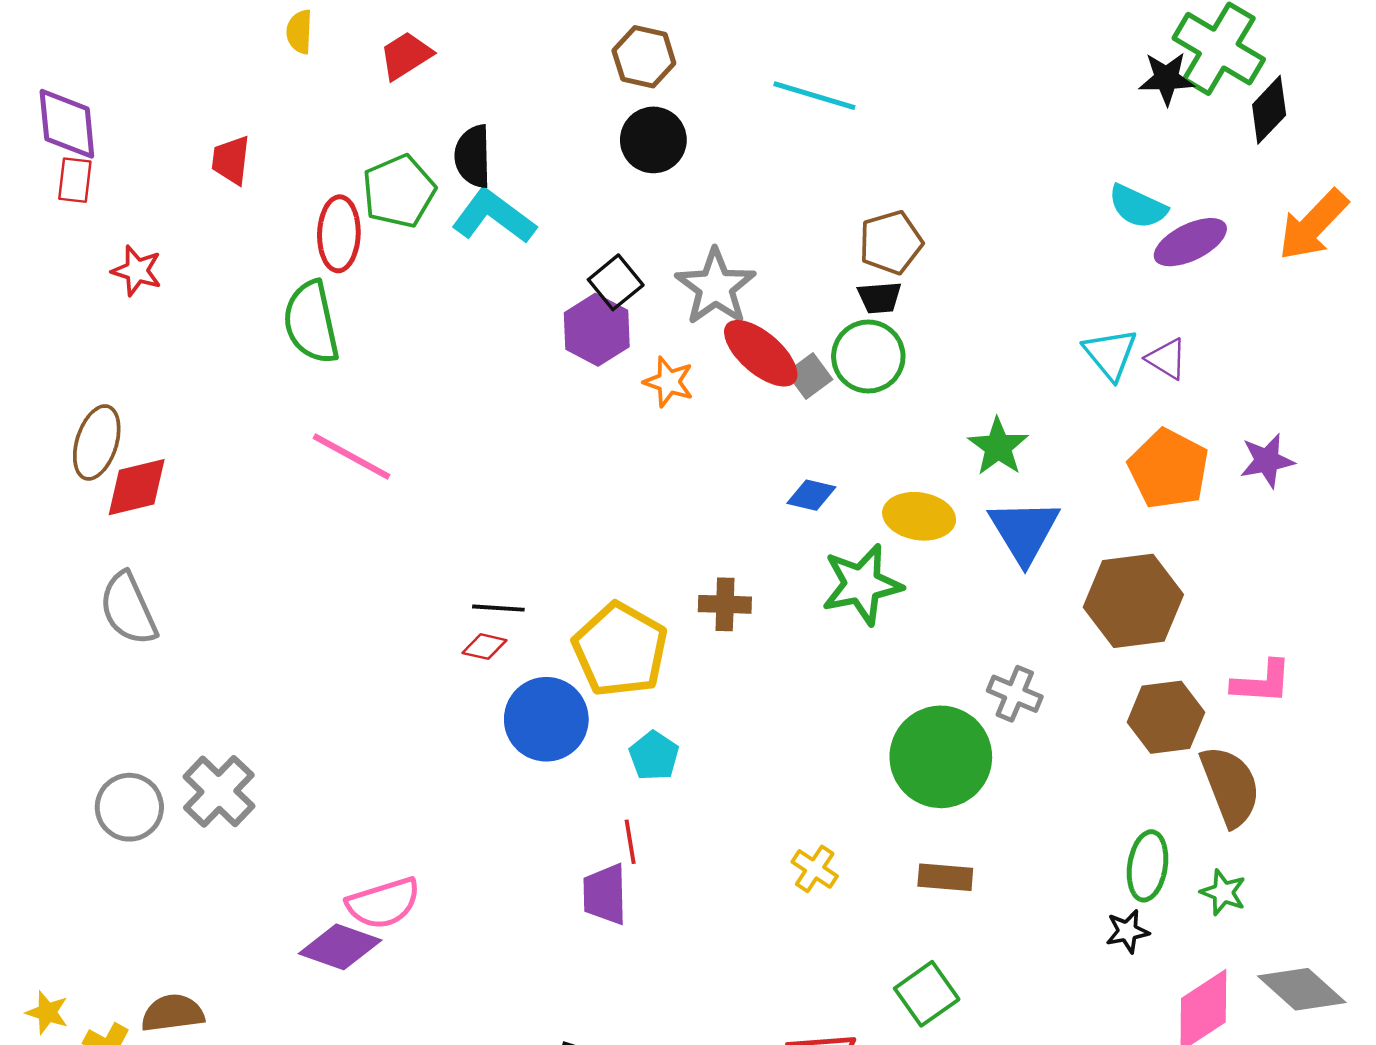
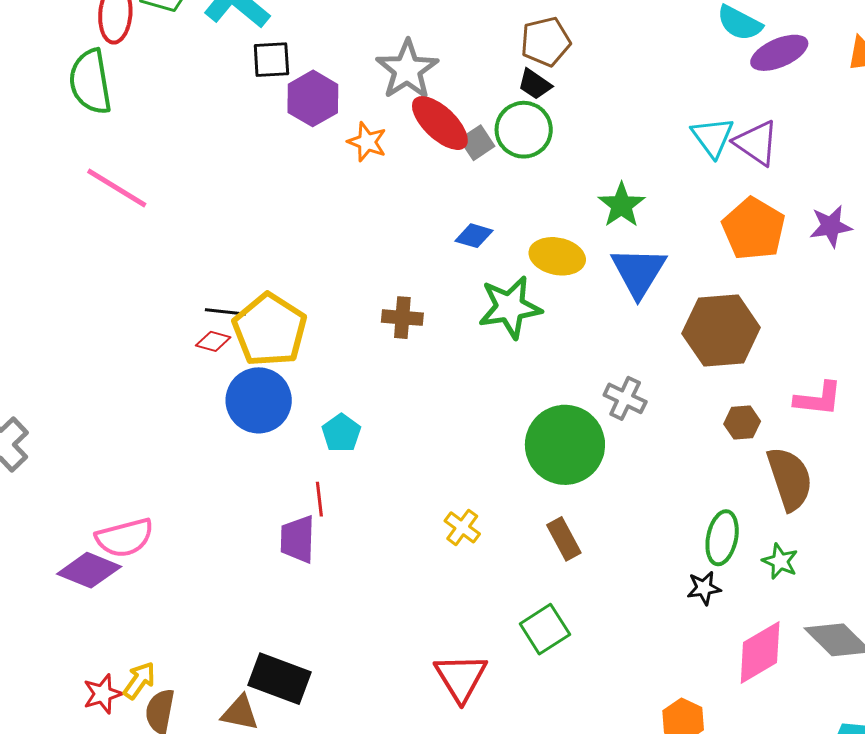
black square: (616, 282) -> (271, 60), moved, turned 33
black trapezoid: (880, 298) -> (535, 84), turned 36
purple triangle: (1167, 359) -> (756, 143), size x1.4
yellow pentagon: (620, 650) -> (270, 330), moved
brown hexagon: (1166, 717) -> (742, 423), size x0.6
brown rectangle: (945, 877) -> (564, 539), turned 54

